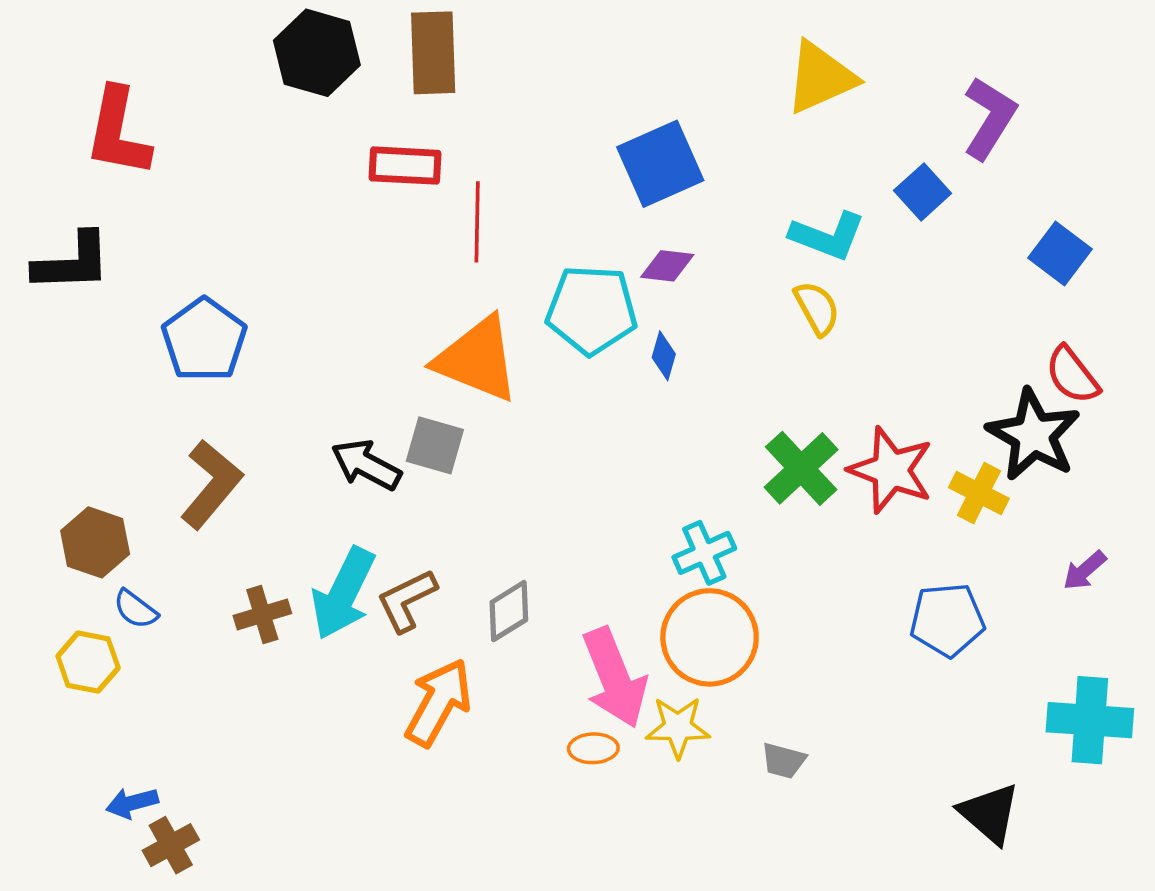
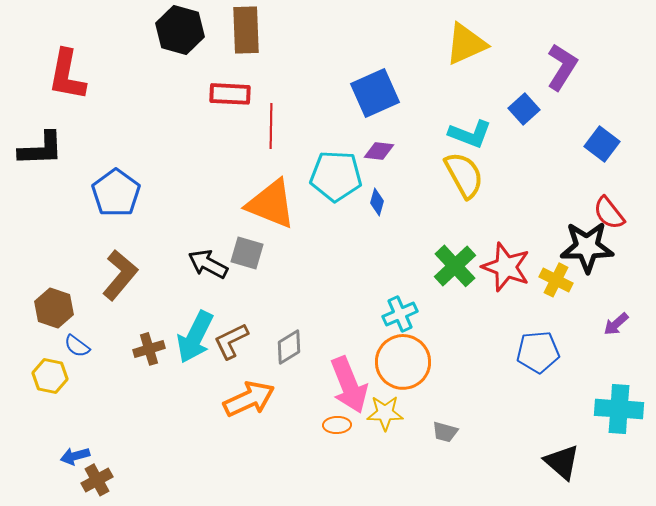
yellow semicircle: (817, 308) -> (464, 175), size x1.5
black star: (1034, 435) -> (587, 247), turned -30
orange arrow: (438, 703) -> (249, 399), turned 36

